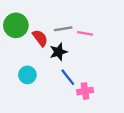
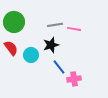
red semicircle: (40, 38) -> (11, 48), moved
cyan circle: (27, 75) -> (31, 55), moved

